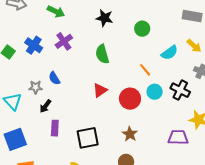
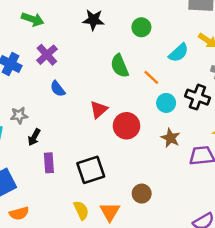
green semicircle: (102, 54) -> (120, 66), moved
blue semicircle: (54, 78) -> (58, 89), moved
red circle: (130, 99) -> (126, 126), moved
brown star: (130, 134) -> (171, 138), moved

